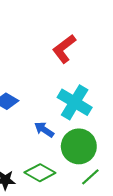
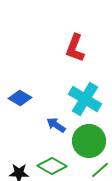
red L-shape: (64, 49) -> (75, 48), turned -32

